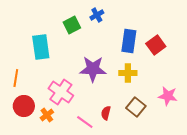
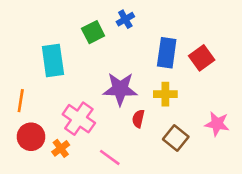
red semicircle: (106, 113) -> (138, 119), moved

